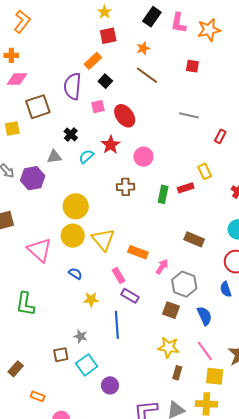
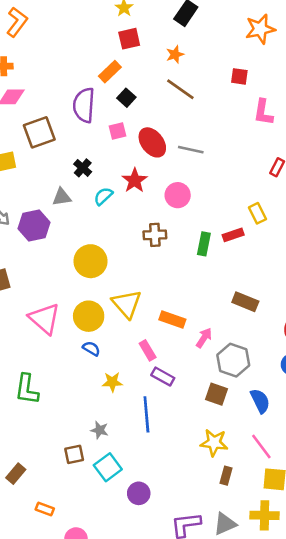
pink L-shape: (178, 23) -> (263, 112), moved
gray line: (189, 115) -> (191, 150), moved
yellow circle: (73, 236) -> (89, 316), moved

